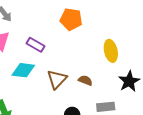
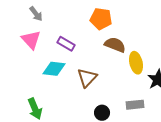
yellow ellipse: (111, 51) -> (136, 63), moved
brown semicircle: (85, 80) -> (115, 45), moved, size x1.5

